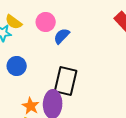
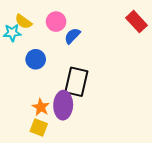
blue circle: (17, 66) -> (36, 59), moved

